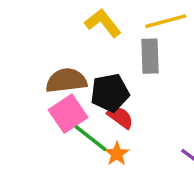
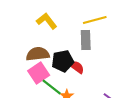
yellow L-shape: (103, 23) -> (47, 21), moved
red semicircle: (120, 117) -> (77, 67), moved

